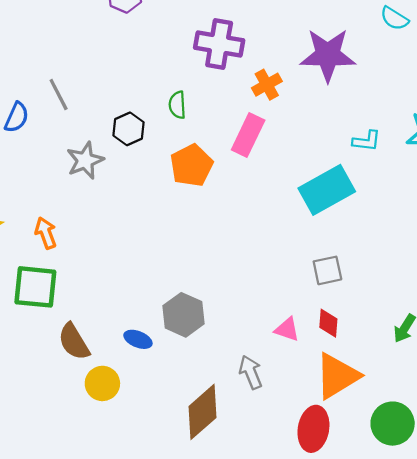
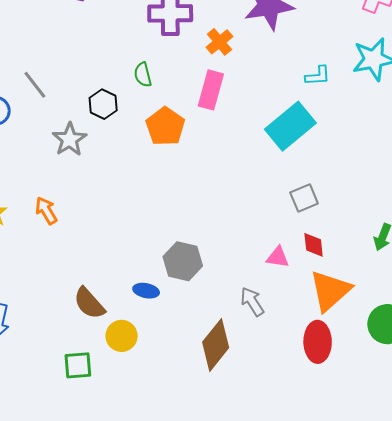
green square: (35, 287) -> (78, 365), moved, size x0.7

